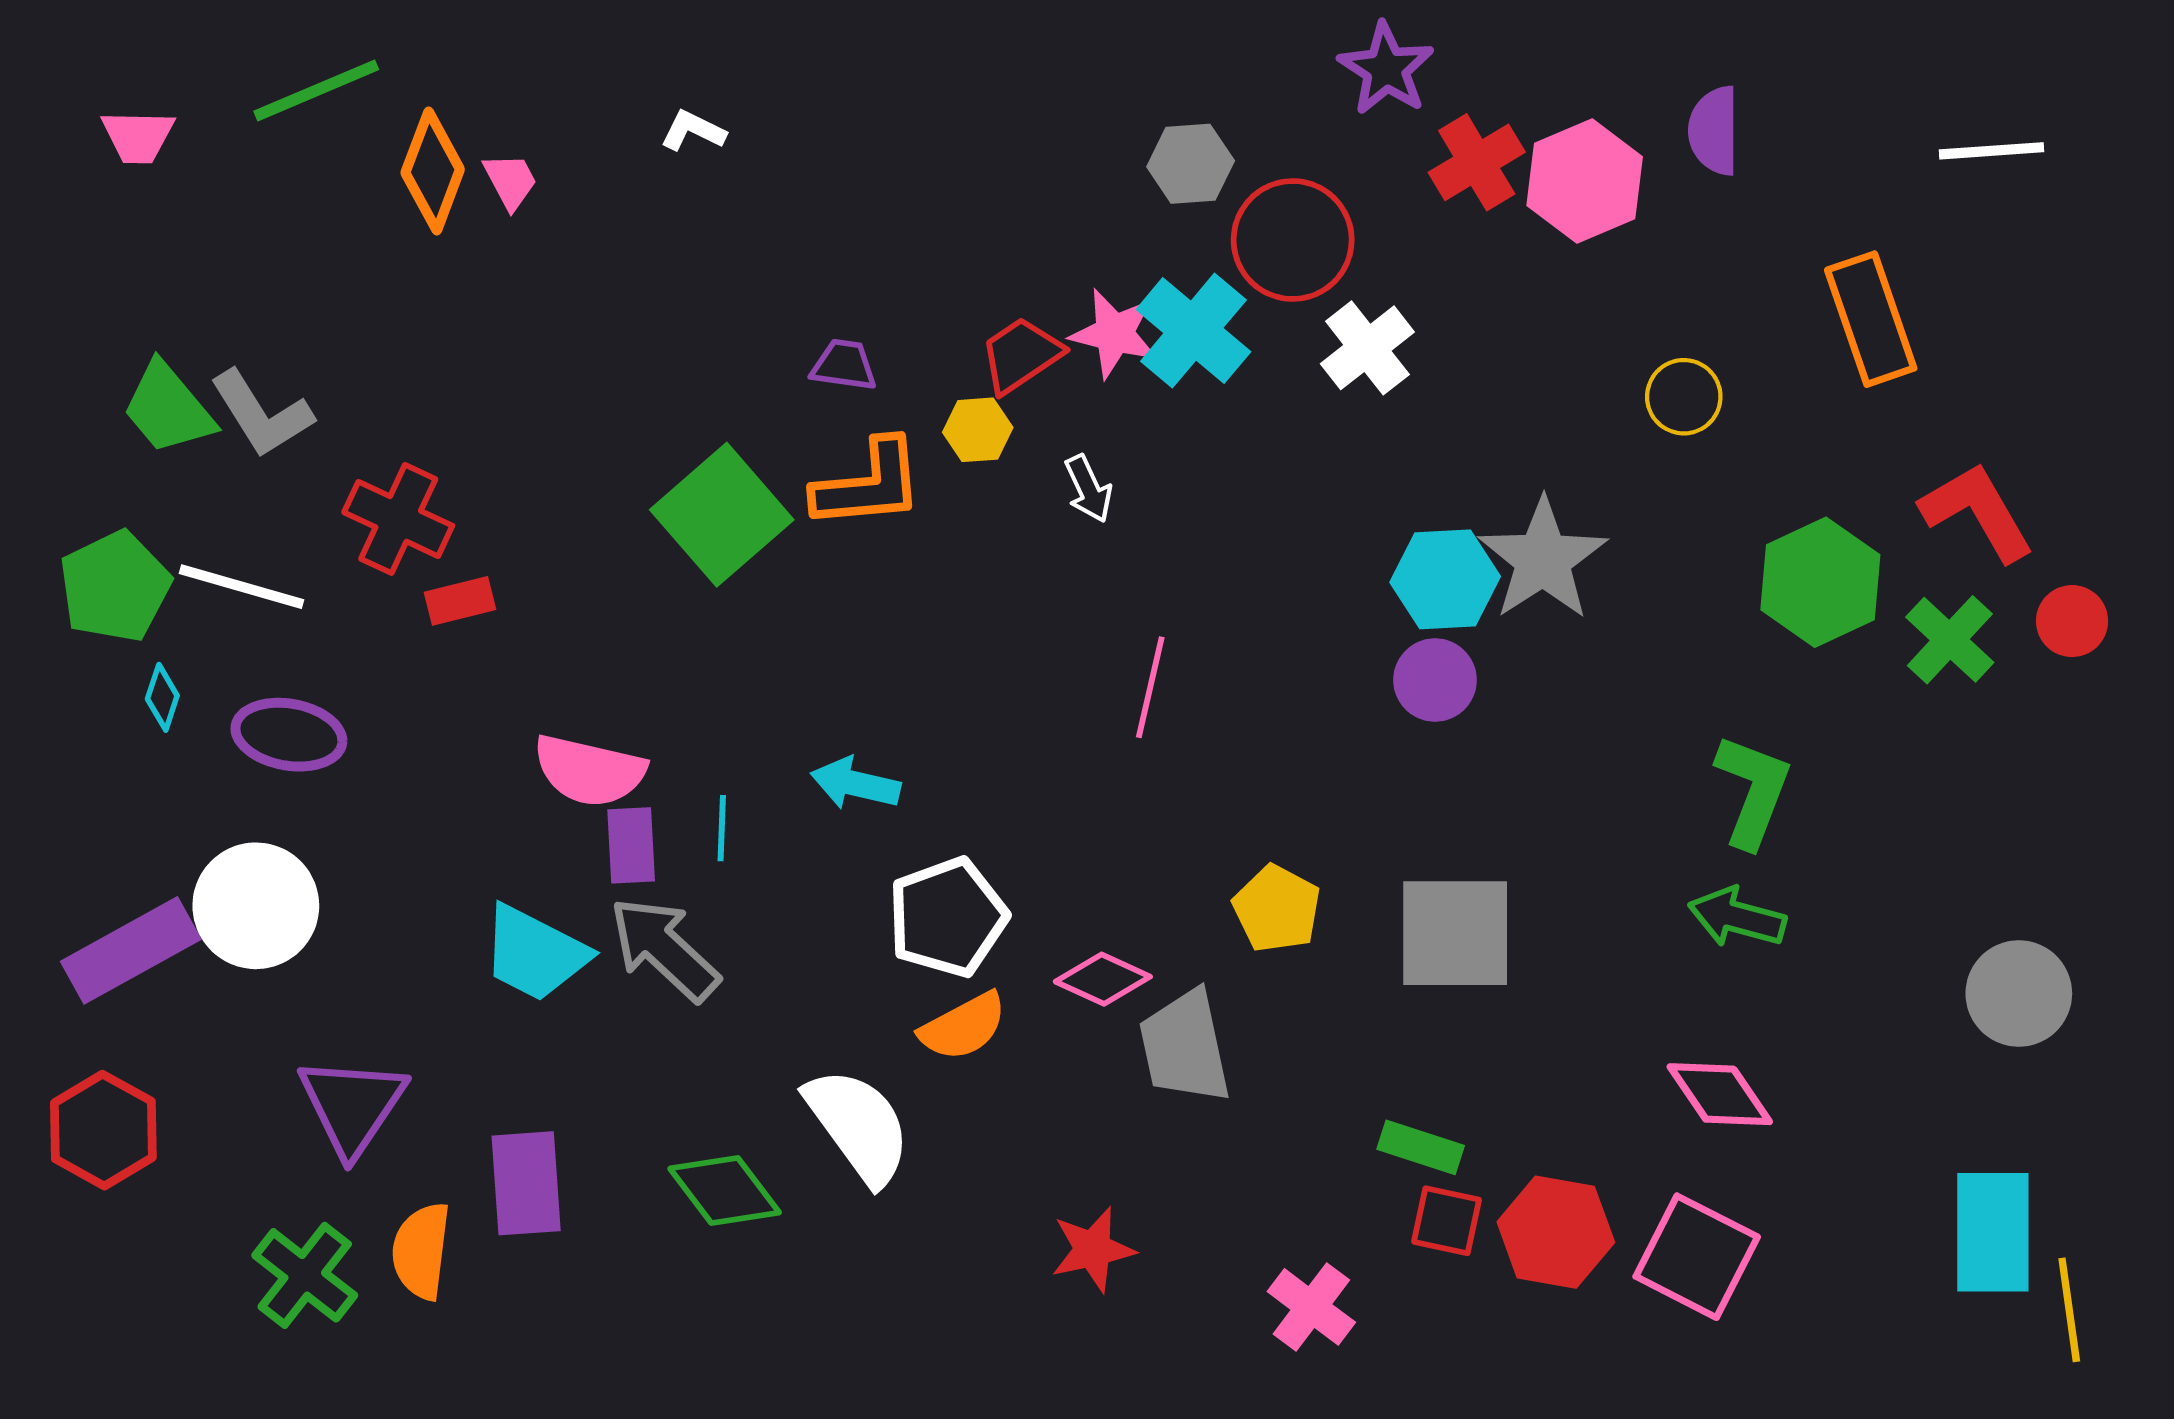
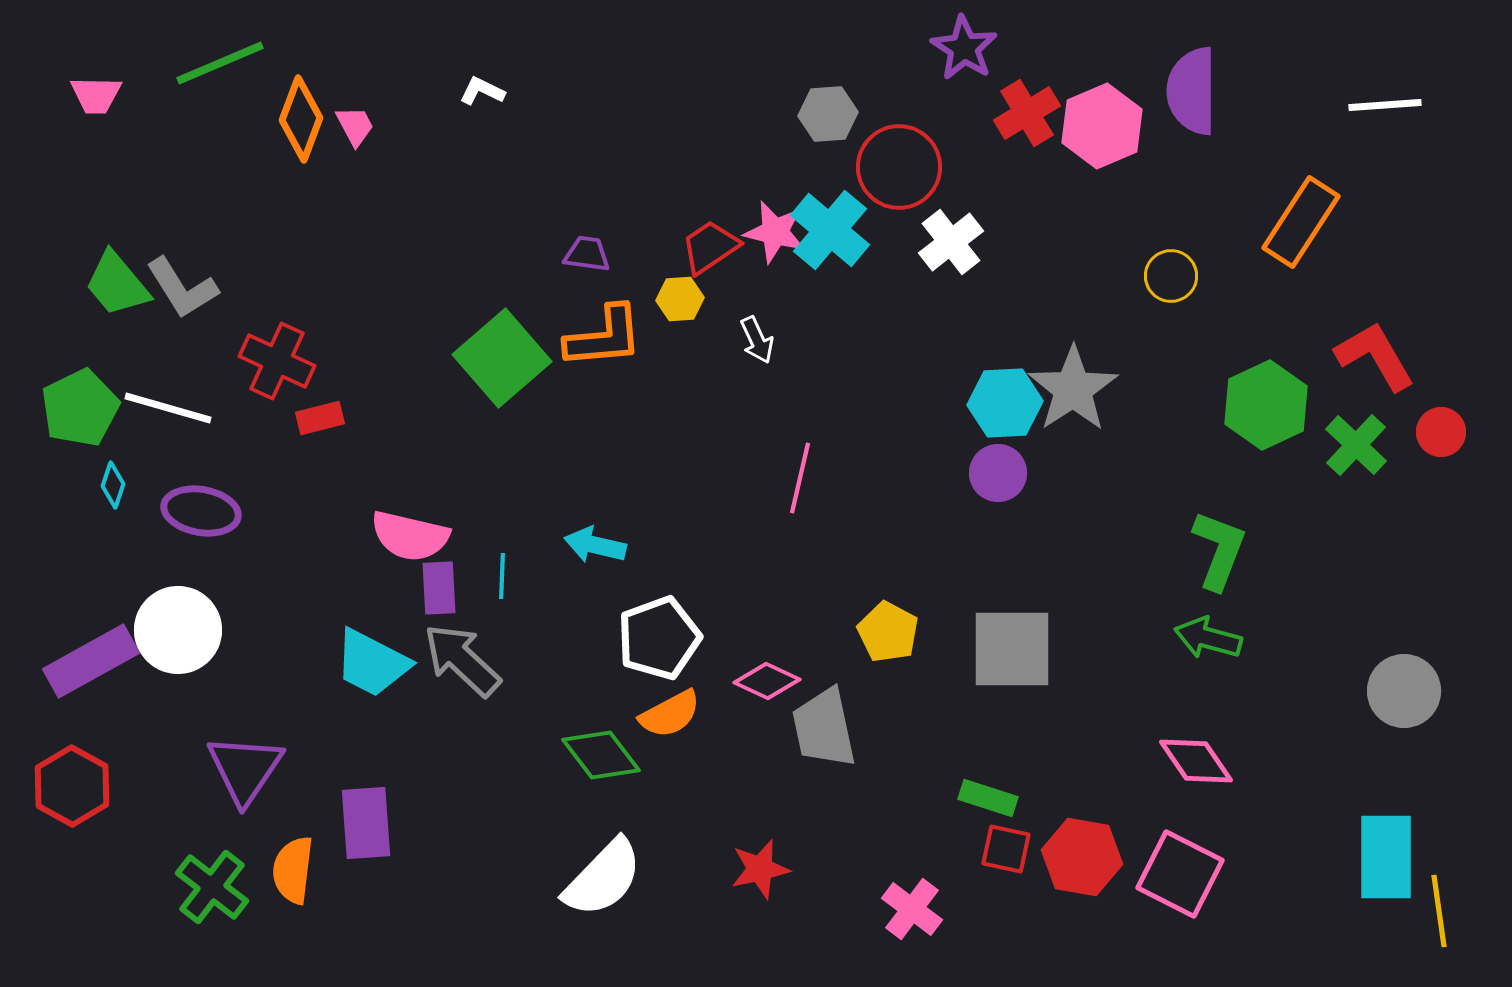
purple semicircle: (1714, 131) -> (1192, 91), size x1.4
orange rectangle: (1871, 319) -> (1301, 222), turned 52
white semicircle: (858, 1126) -> (603, 878), moved, turned 80
green diamond: (725, 1191) -> (601, 755), moved

